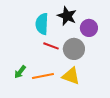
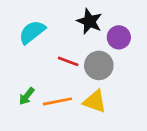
cyan semicircle: (42, 24) -> (32, 32), moved, turned 50

